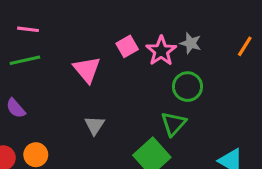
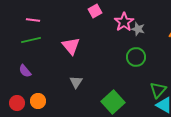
pink square: (127, 46) -> (95, 11), moved
pink star: (161, 51) -> (124, 22), moved
green triangle: (174, 124) -> (158, 90), moved

